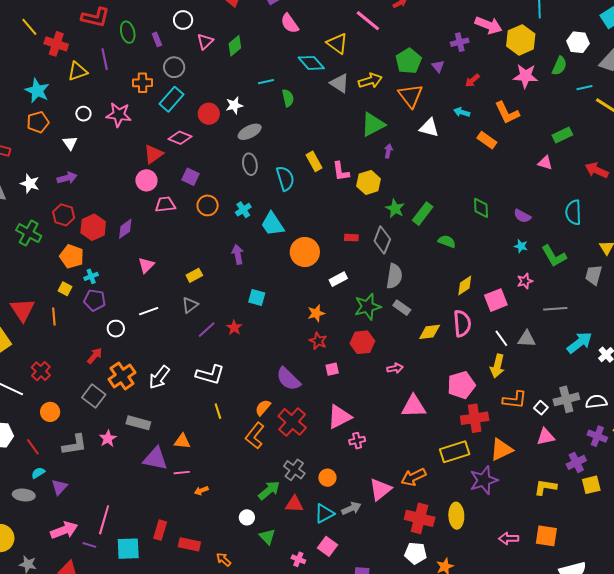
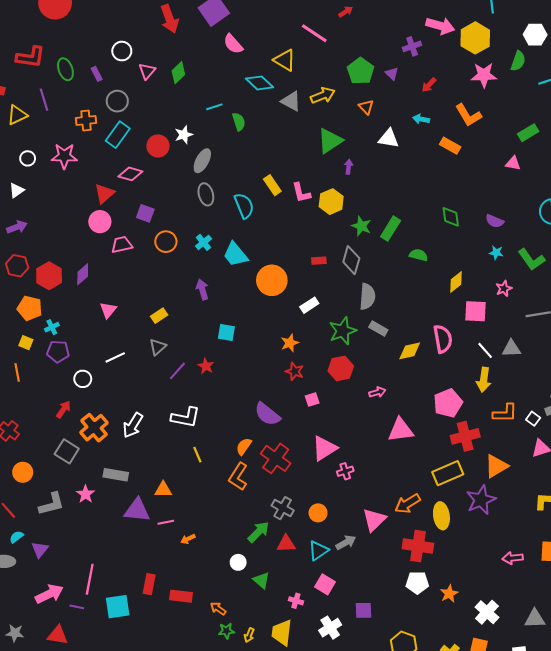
orange triangle: (411, 96) -> (366, 107), size x0.6
gray ellipse: (250, 132) -> (202, 161), turned -30
white triangle: (70, 143) -> (17, 190), turned 35
yellow diamond: (465, 285) -> (456, 282), moved
pink square: (496, 300) -> (475, 311), turned 30
yellow ellipse: (456, 516) -> (441, 516), moved

